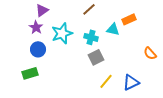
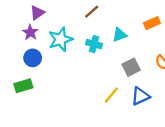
orange rectangle: (129, 19) -> (152, 23), moved
cyan triangle: (113, 29) -> (120, 35), turned -32
gray square: (96, 57) -> (131, 67), moved

